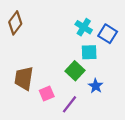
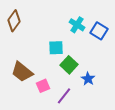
cyan square: (89, 52) -> (56, 48), moved
brown trapezoid: (24, 78) -> (22, 72), turned -60

